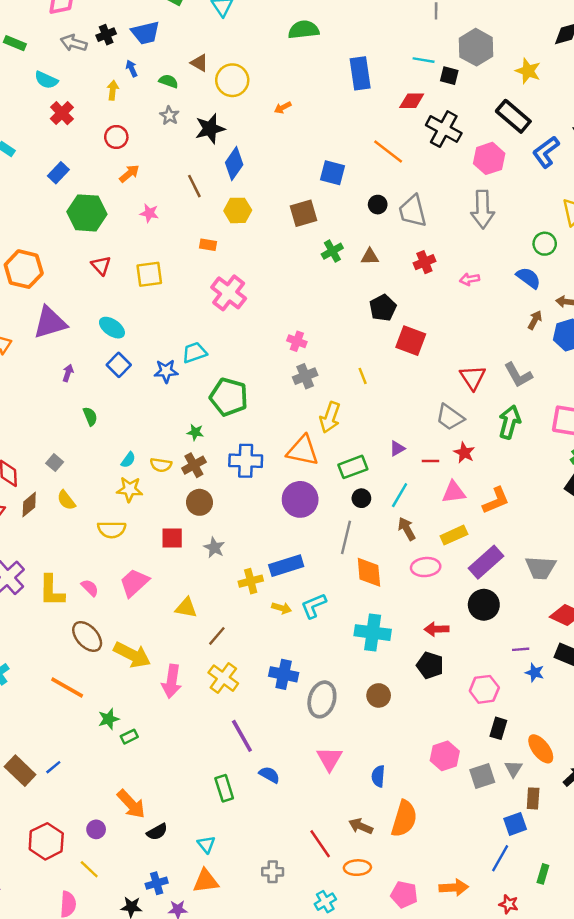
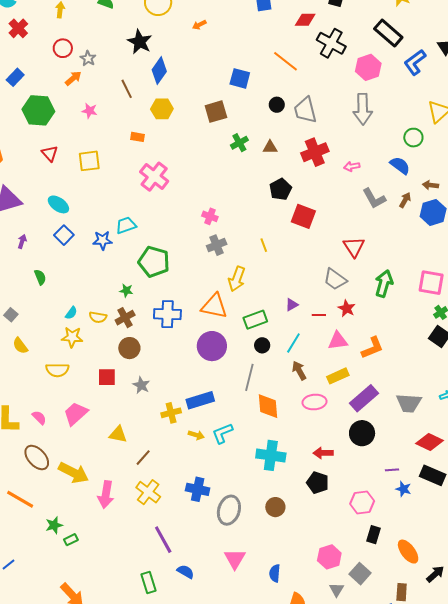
gray star: (169, 116) -> (88, 58), moved
black star: (210, 129) -> (140, 42), turned -30
red cross: (424, 262) -> (315, 152), size x1.5
gray L-shape: (518, 375) -> (374, 198), moved
gray triangle: (513, 769) -> (337, 590), moved
gray square: (482, 776) -> (360, 574), turned -30

